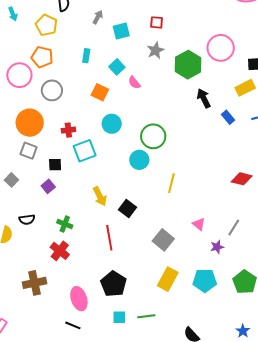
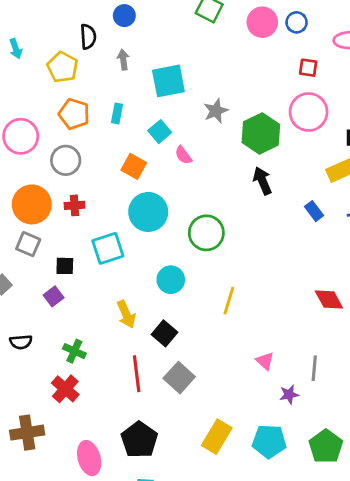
gray arrow: (98, 17) -> (123, 60), moved, turned -40
red square: (157, 22) -> (308, 68), moved
cyan square: (121, 31) -> (168, 81), size x1.4
orange pentagon: (42, 57) -> (74, 114), moved
black arrow: (204, 98) -> (262, 181), moved
cyan circle: (112, 124) -> (148, 212), size x1.4
red cross: (68, 130) -> (75, 205), moved
cyan circle: (139, 160) -> (171, 280), moved
red diamond: (242, 179) -> (329, 300), turned 45
gray line: (234, 228) -> (314, 368), turned -30
gray square: (163, 240) -> (179, 378), moved

